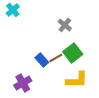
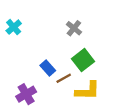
cyan cross: (13, 10) -> (14, 27), moved
brown line: (56, 58) -> (64, 78), moved

